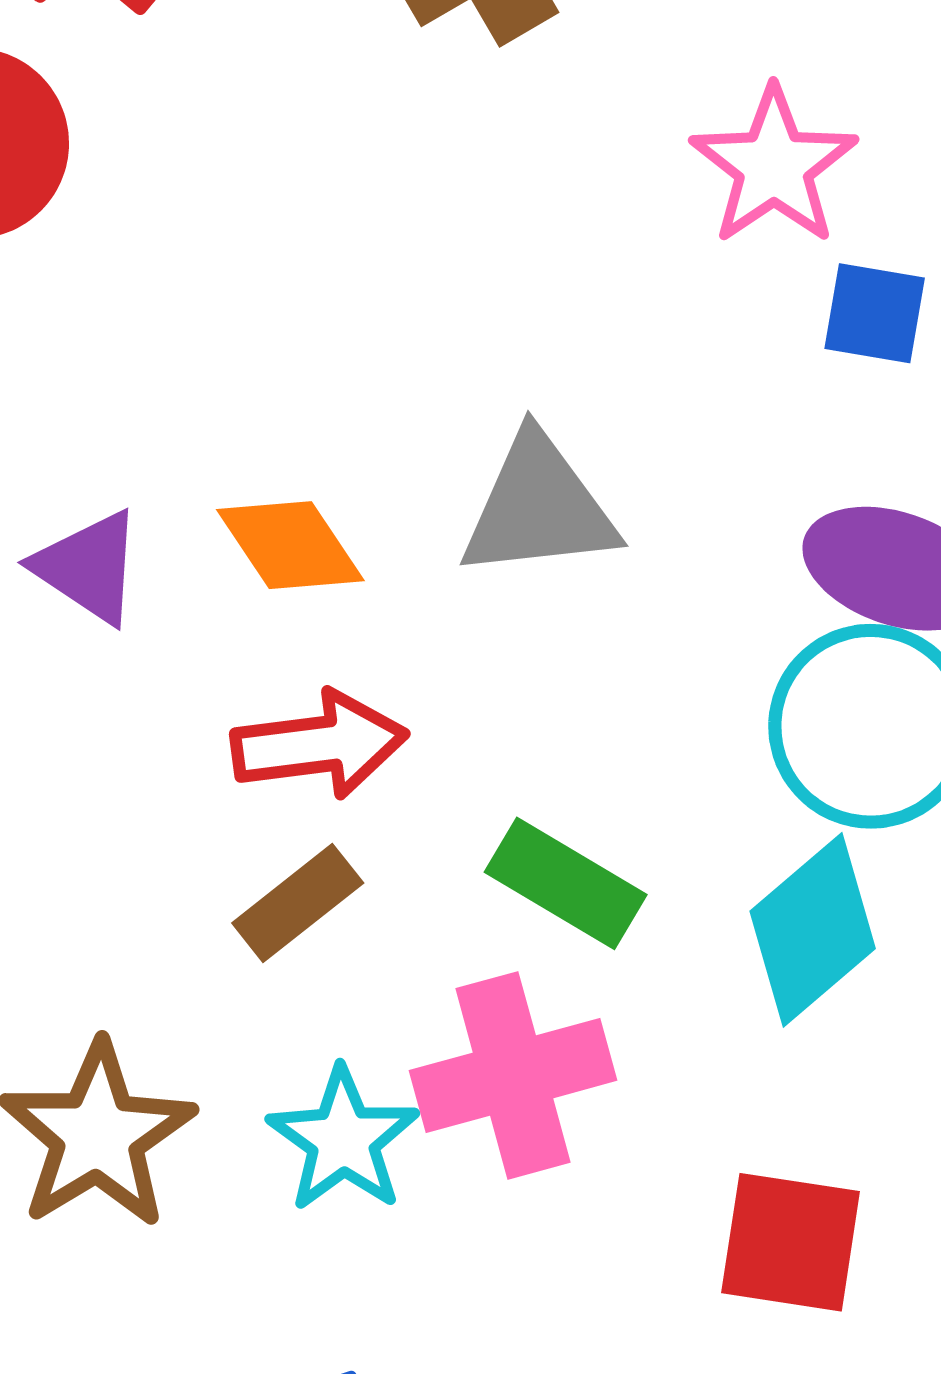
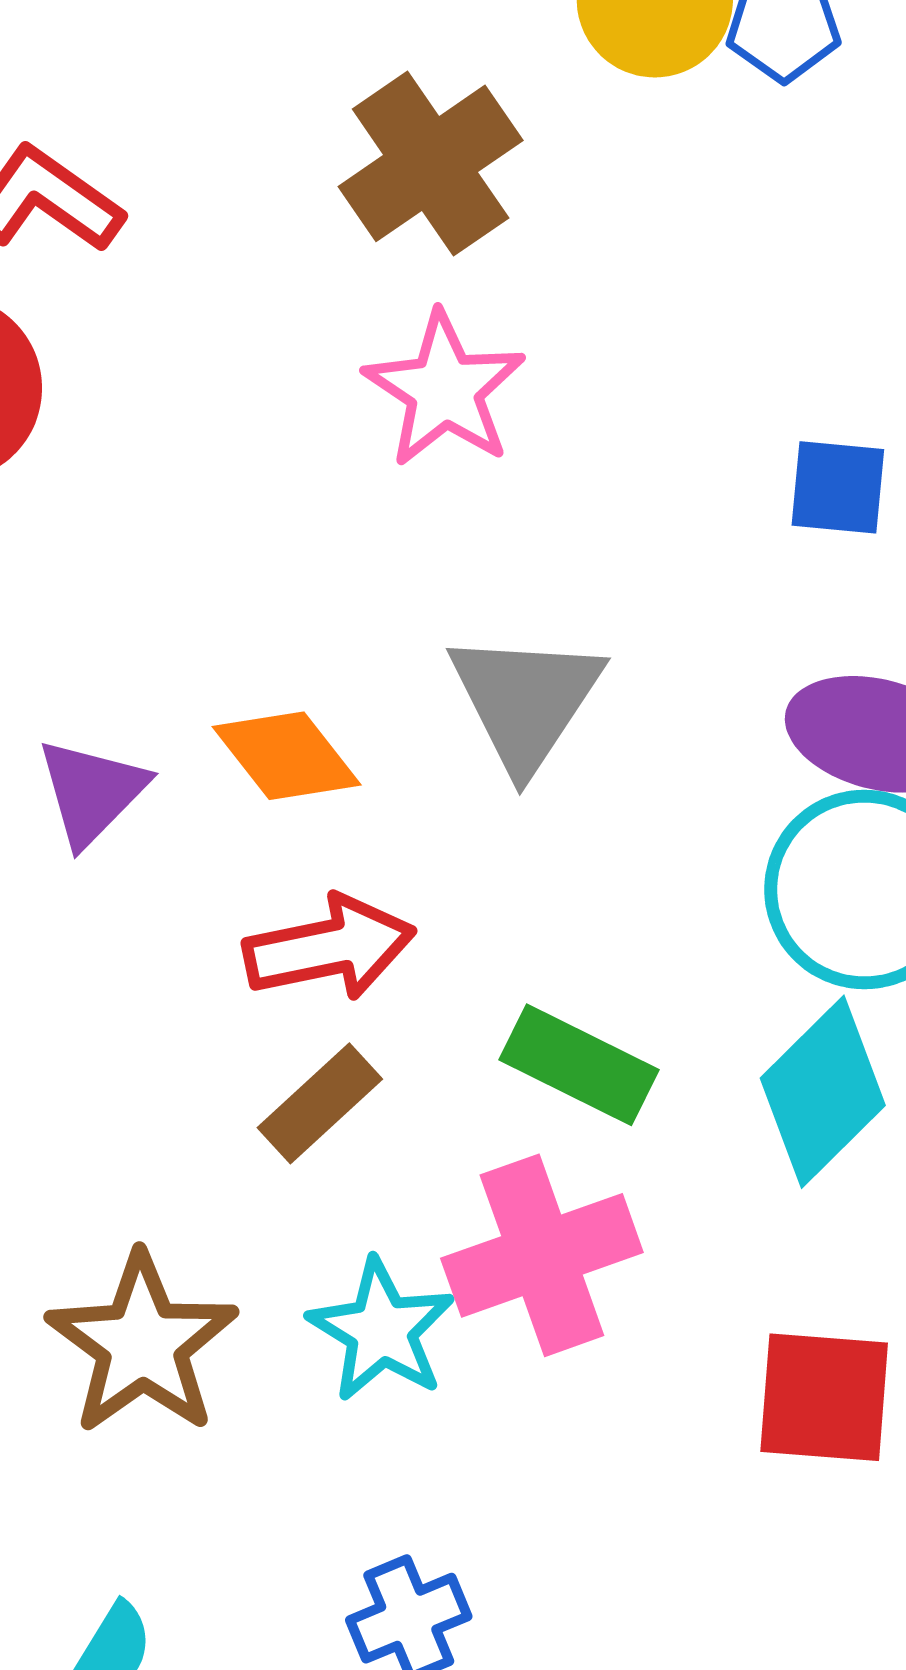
pink star: (774, 166) -> (445, 390), moved
gray triangle: (539, 507) -> (525, 701), turned -46
purple triangle: (88, 567) -> (92, 792), turned 45

